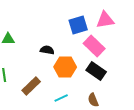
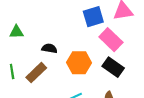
black semicircle: (47, 50) -> (49, 48), moved
brown rectangle: (31, 86) -> (36, 73), moved

